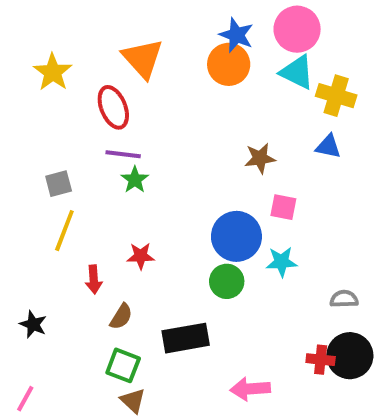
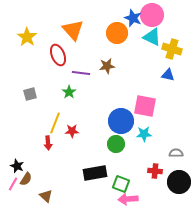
blue star: (236, 35) -> (133, 18), moved
purple line: (123, 154) -> (81, 73), moved
brown star: (260, 158) -> (107, 66), moved
pink square: (283, 207) -> (145, 106), size x1.6
yellow line: (64, 231) -> (55, 123), moved
brown semicircle: (121, 317) -> (26, 179), moved
red cross: (321, 360) -> (155, 171), moved
green square: (123, 365) -> (121, 184), moved
pink line: (25, 399) -> (13, 184), moved
brown triangle: (133, 401) -> (46, 196), moved

